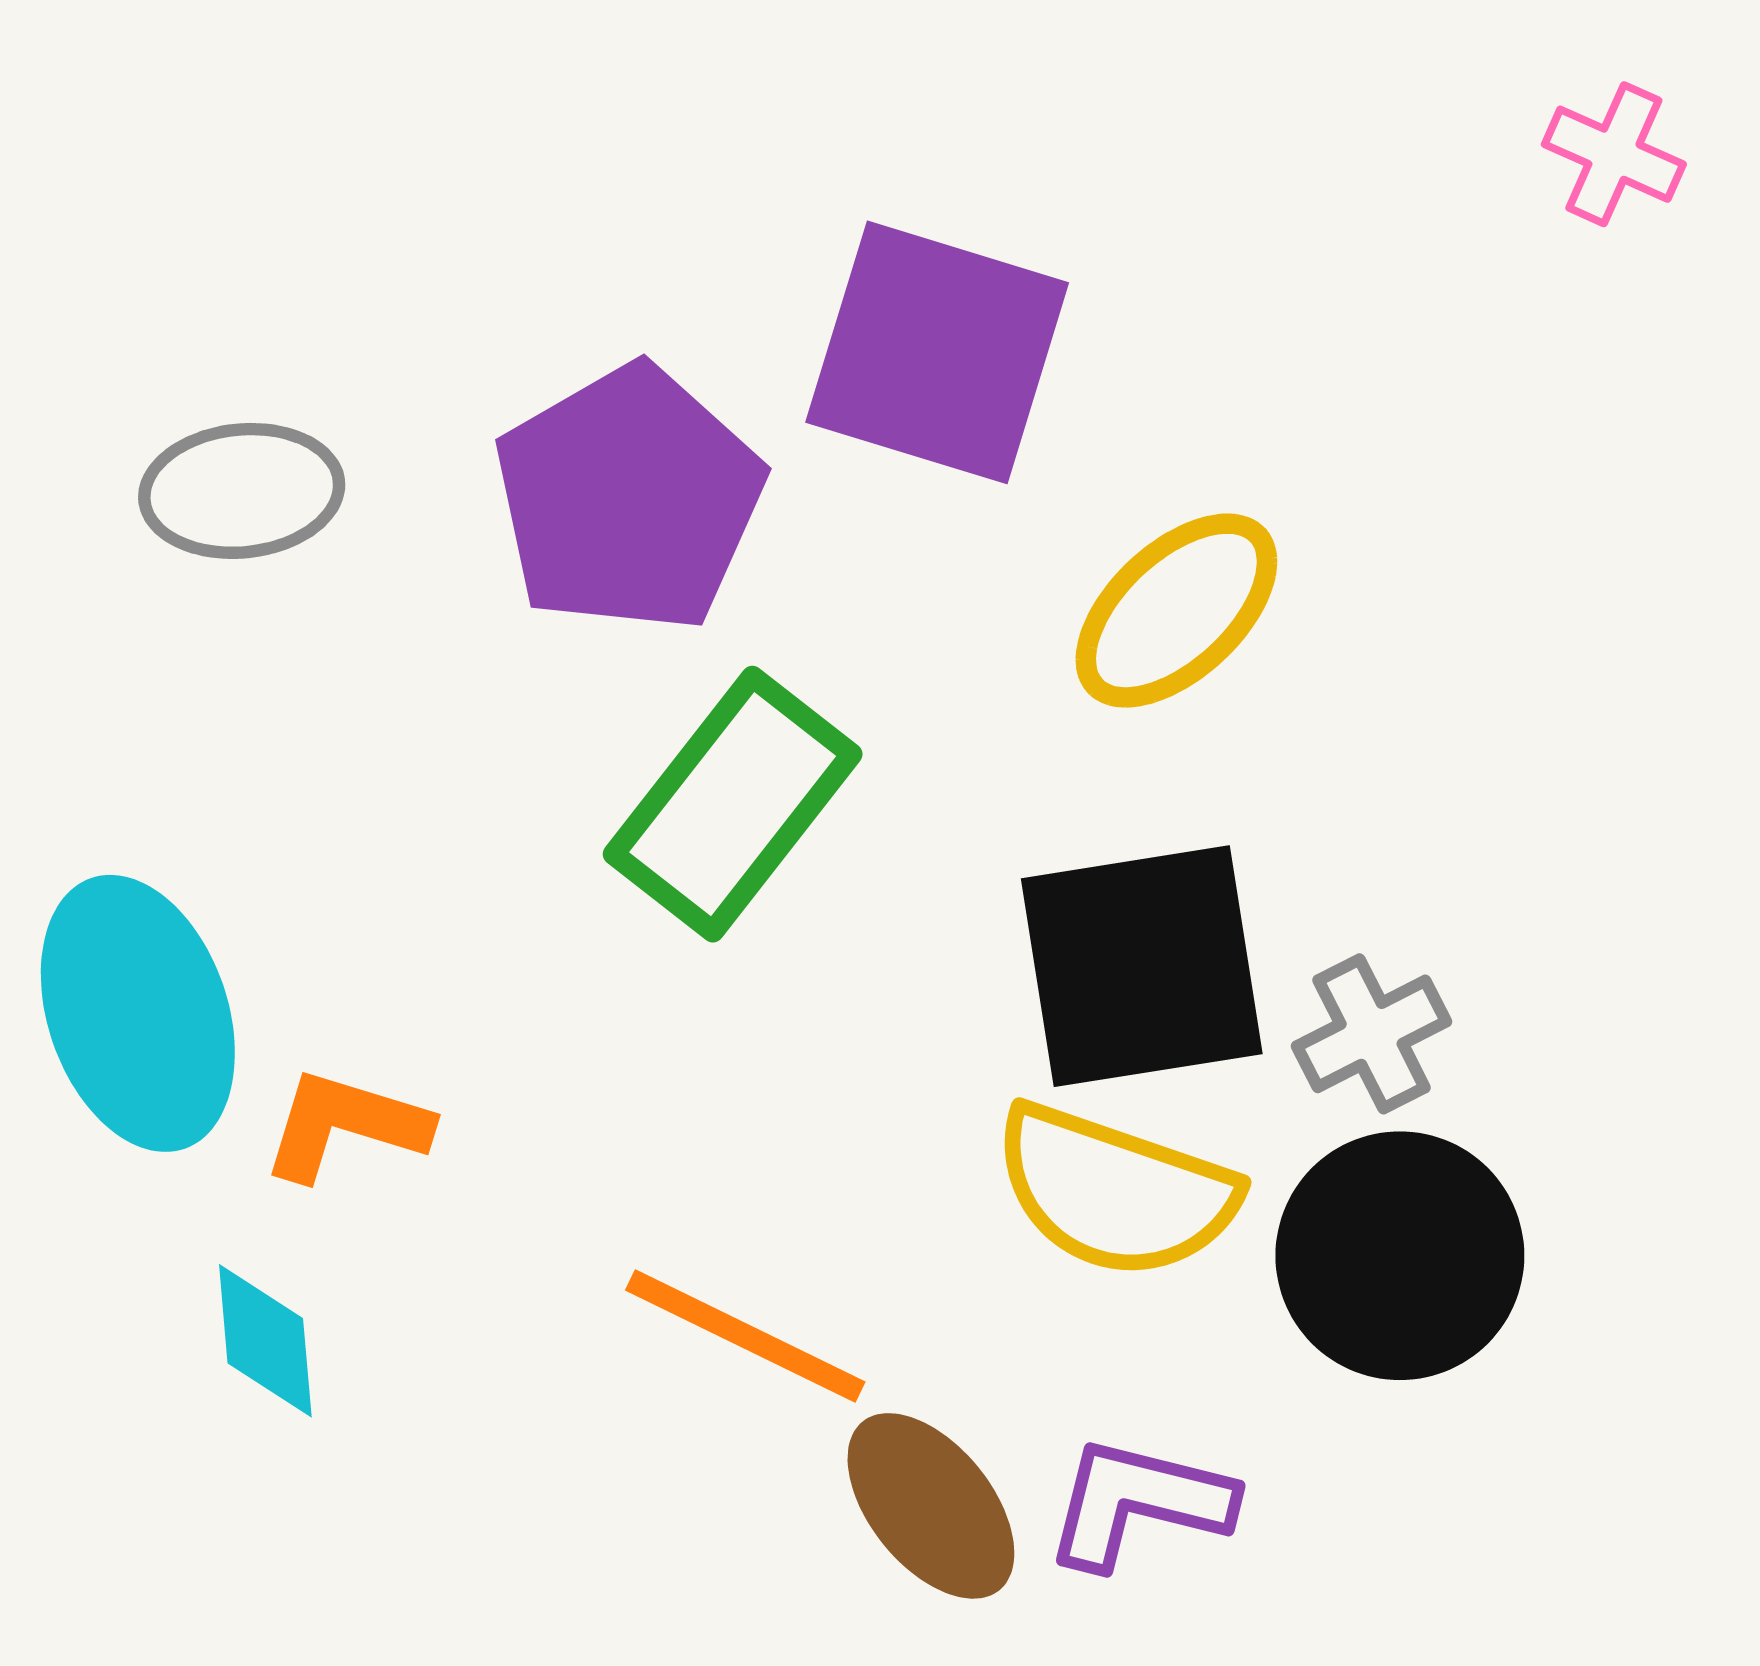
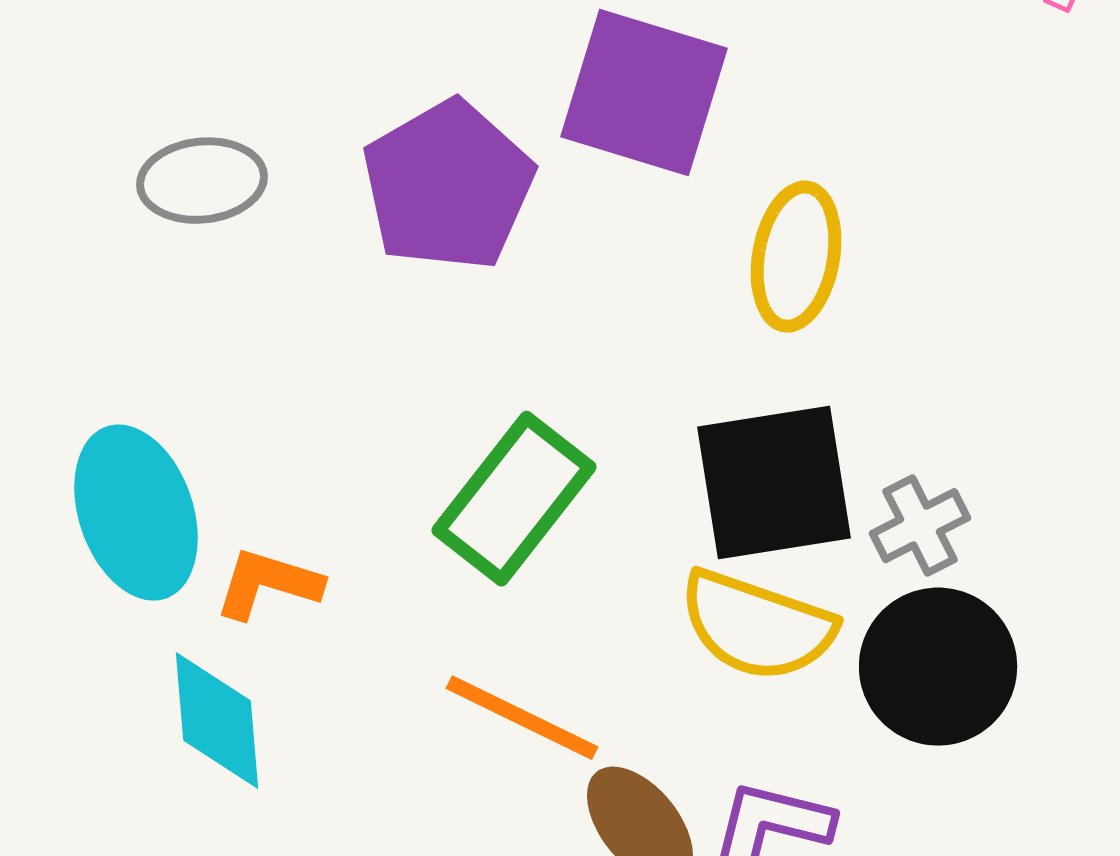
yellow ellipse: (1176, 611) -> (796, 257), turned -37
green rectangle: (733, 804) -> (514, 499), moved
cyan diamond: (265, 1341) -> (217, 721), size x1.4

